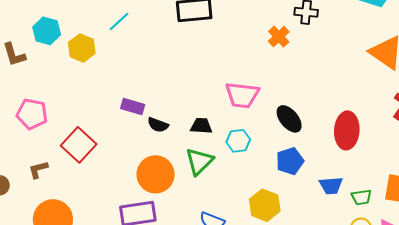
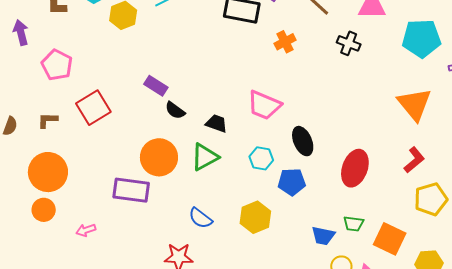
orange cross: (279, 37) -> (285, 42), moved
cyan hexagon: (238, 141) -> (261, 158), moved
blue trapezoid: (331, 186) -> (323, 236), moved
green trapezoid: (361, 197) -> (354, 224), moved

